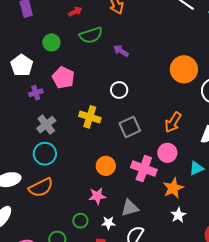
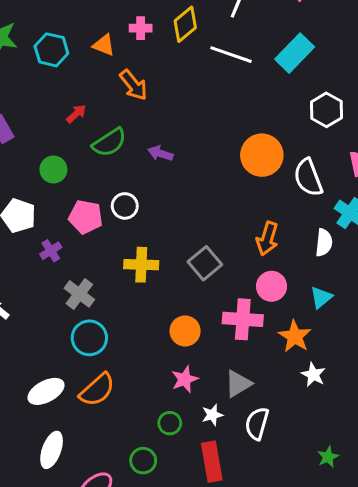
white circle: (119, 90) -> (125, 206), moved

